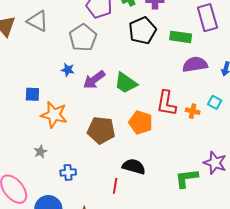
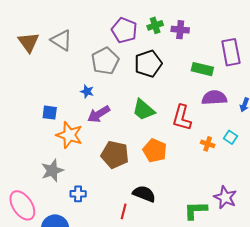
black pentagon: (143, 31) -> (148, 64), moved
purple arrow: (94, 80) -> (99, 114), moved
red L-shape: (166, 103) -> (182, 118), moved
gray star: (40, 152) -> (52, 171), size x1.6

